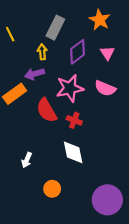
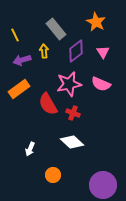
gray rectangle: (55, 28) -> (56, 29), turned -65
purple arrow: (34, 74) -> (22, 60), moved
white diamond: (73, 152) -> (72, 142), turned -35

